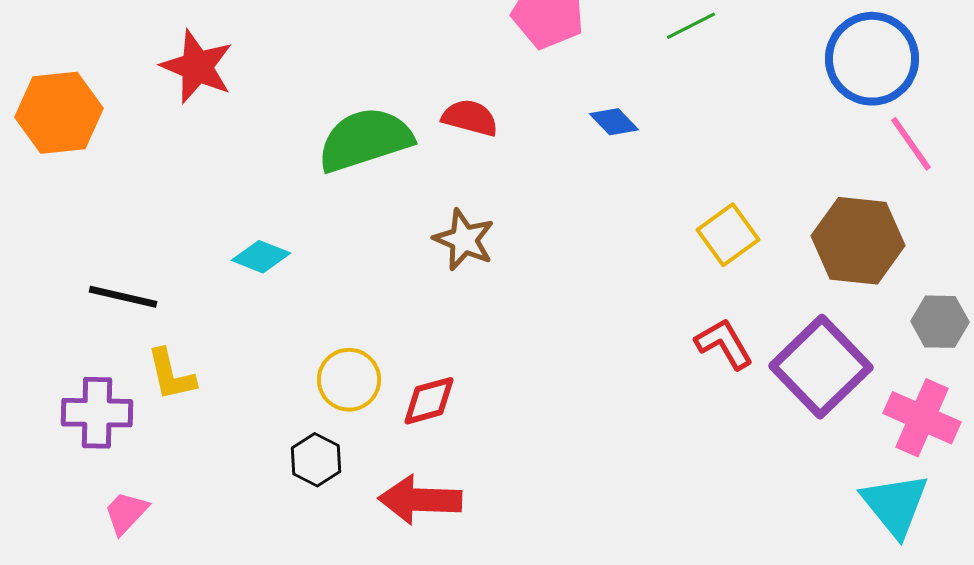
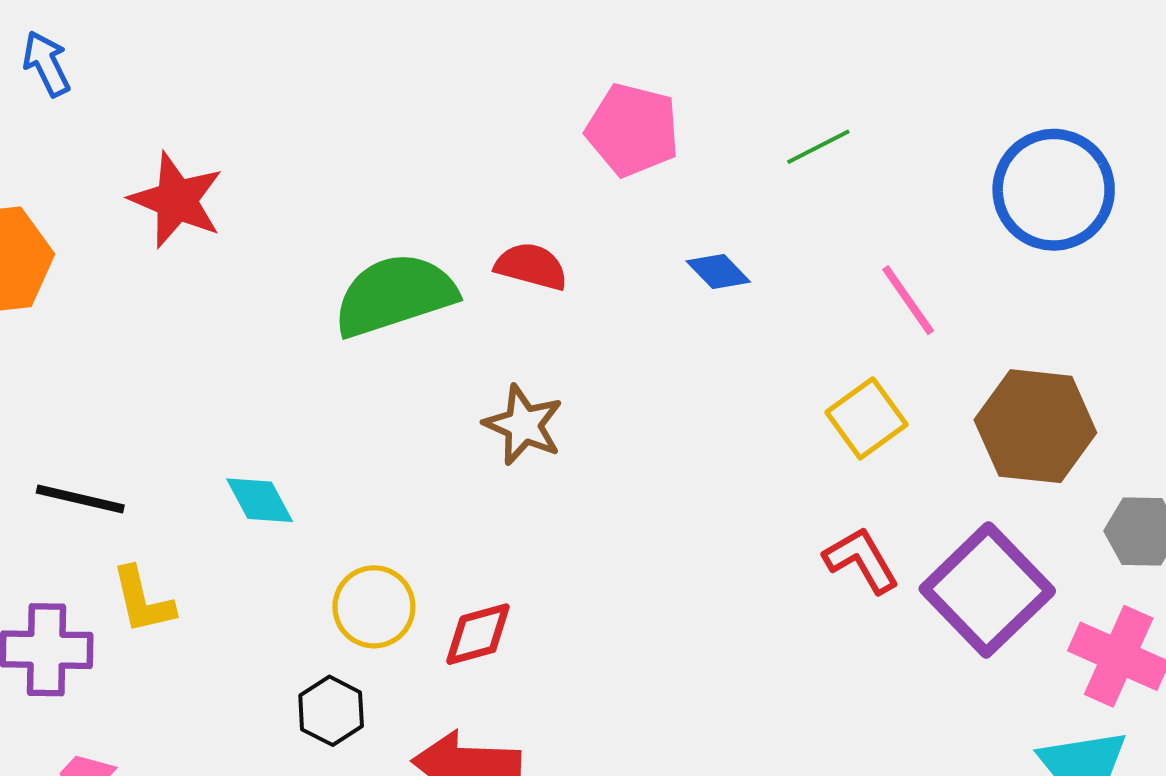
pink line: (911, 144) -> (908, 300), moved
cyan diamond: (261, 257) -> (260, 500), moved, turned 40

